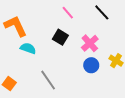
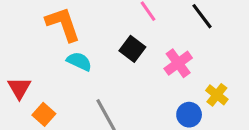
blue circle: (91, 65) -> (189, 115), moved

